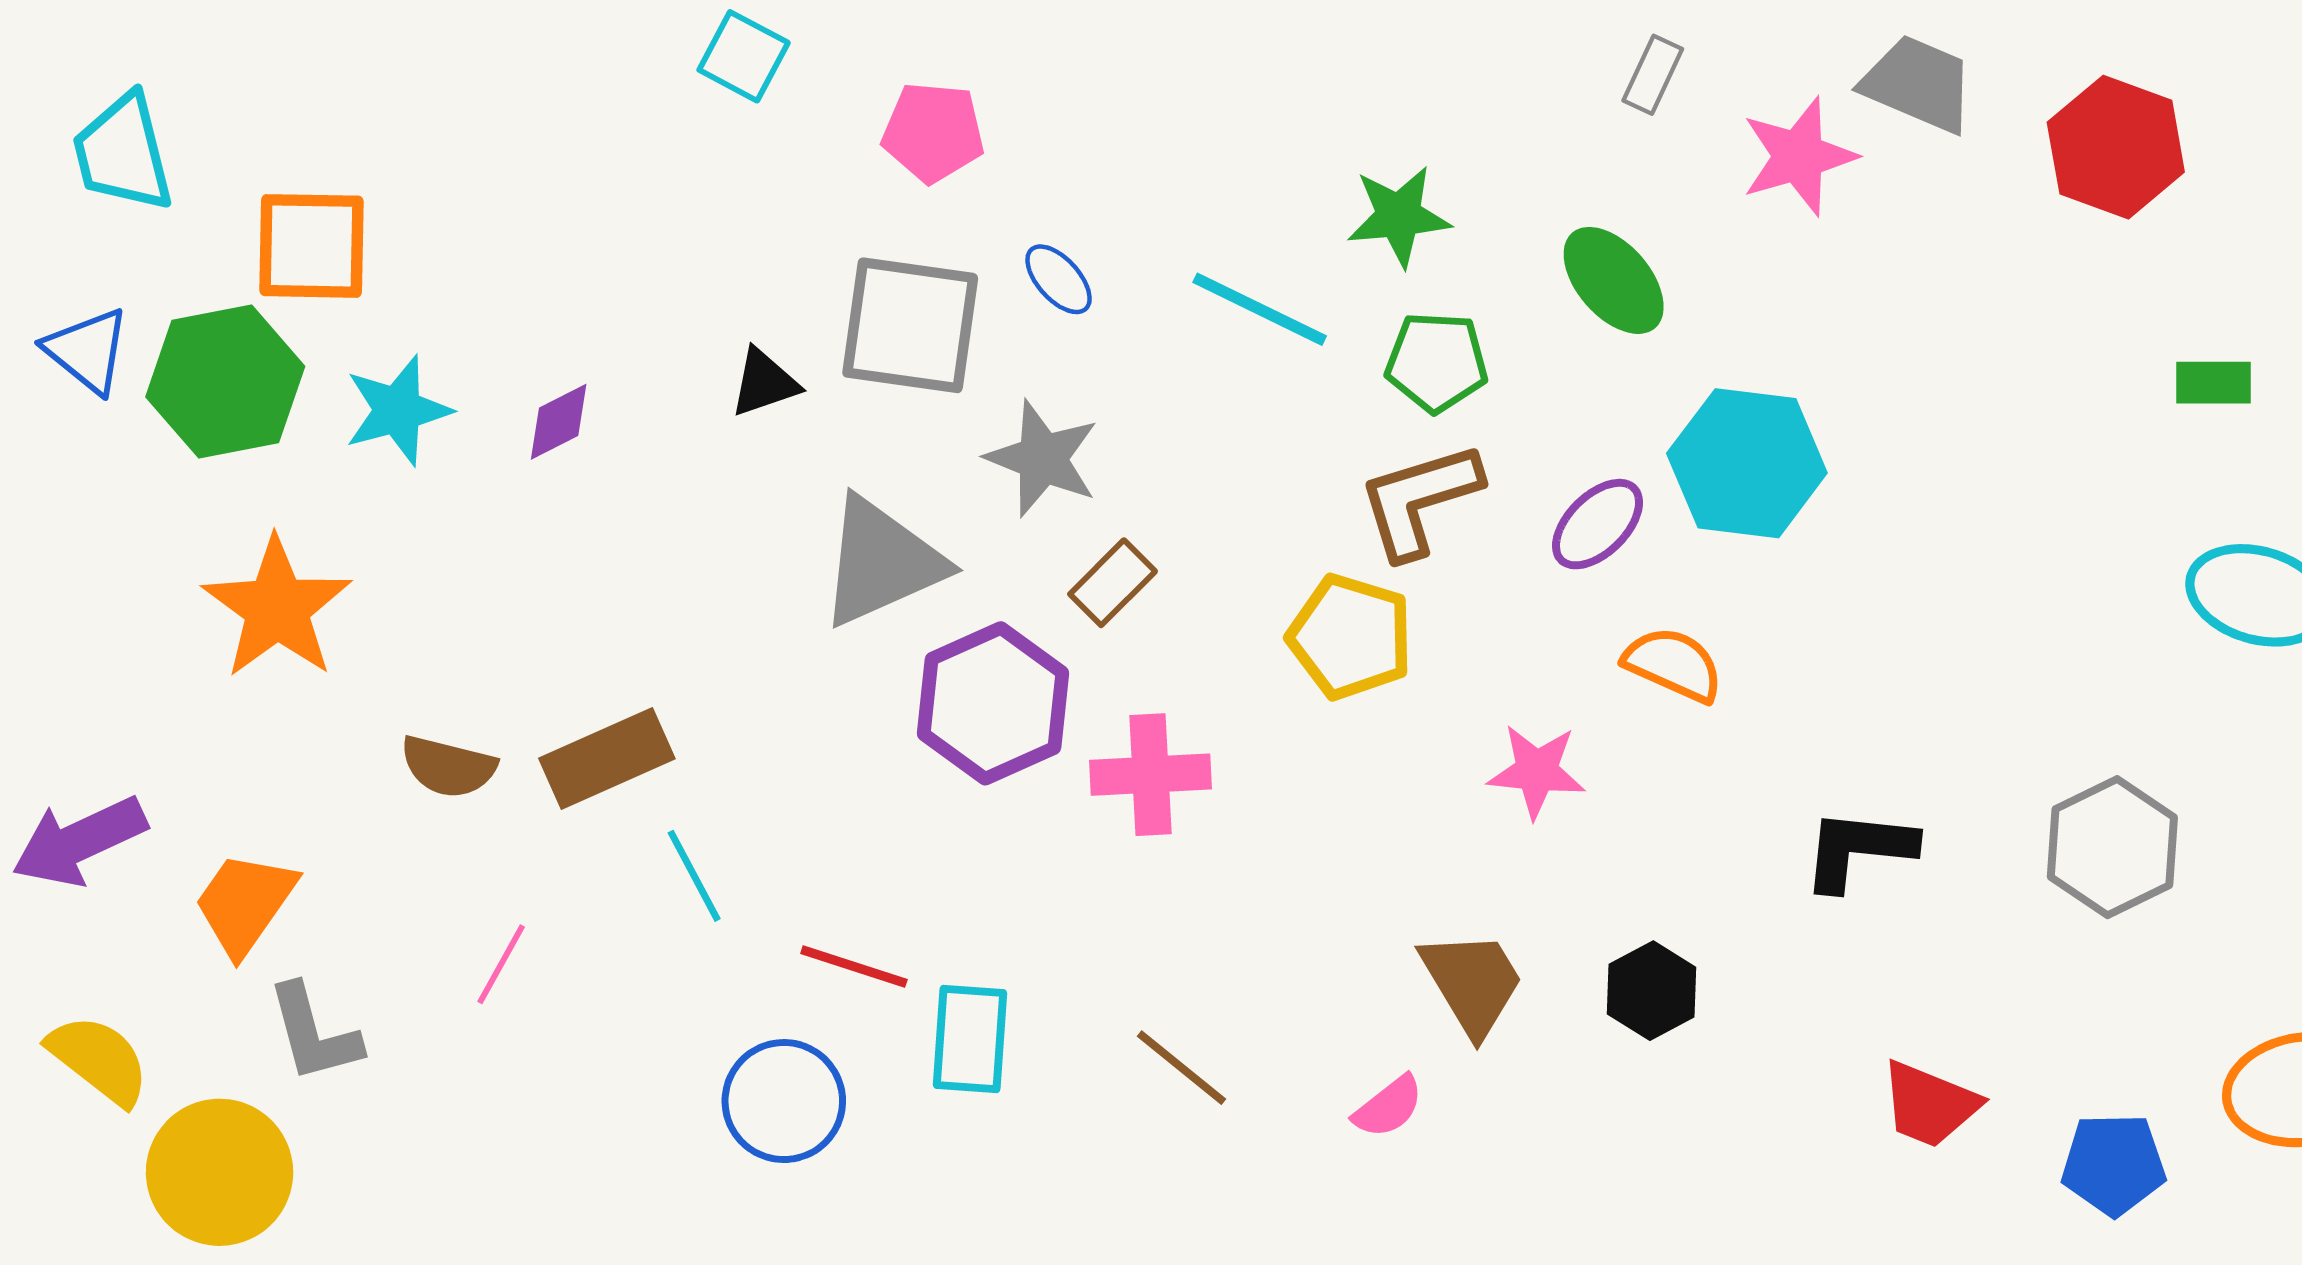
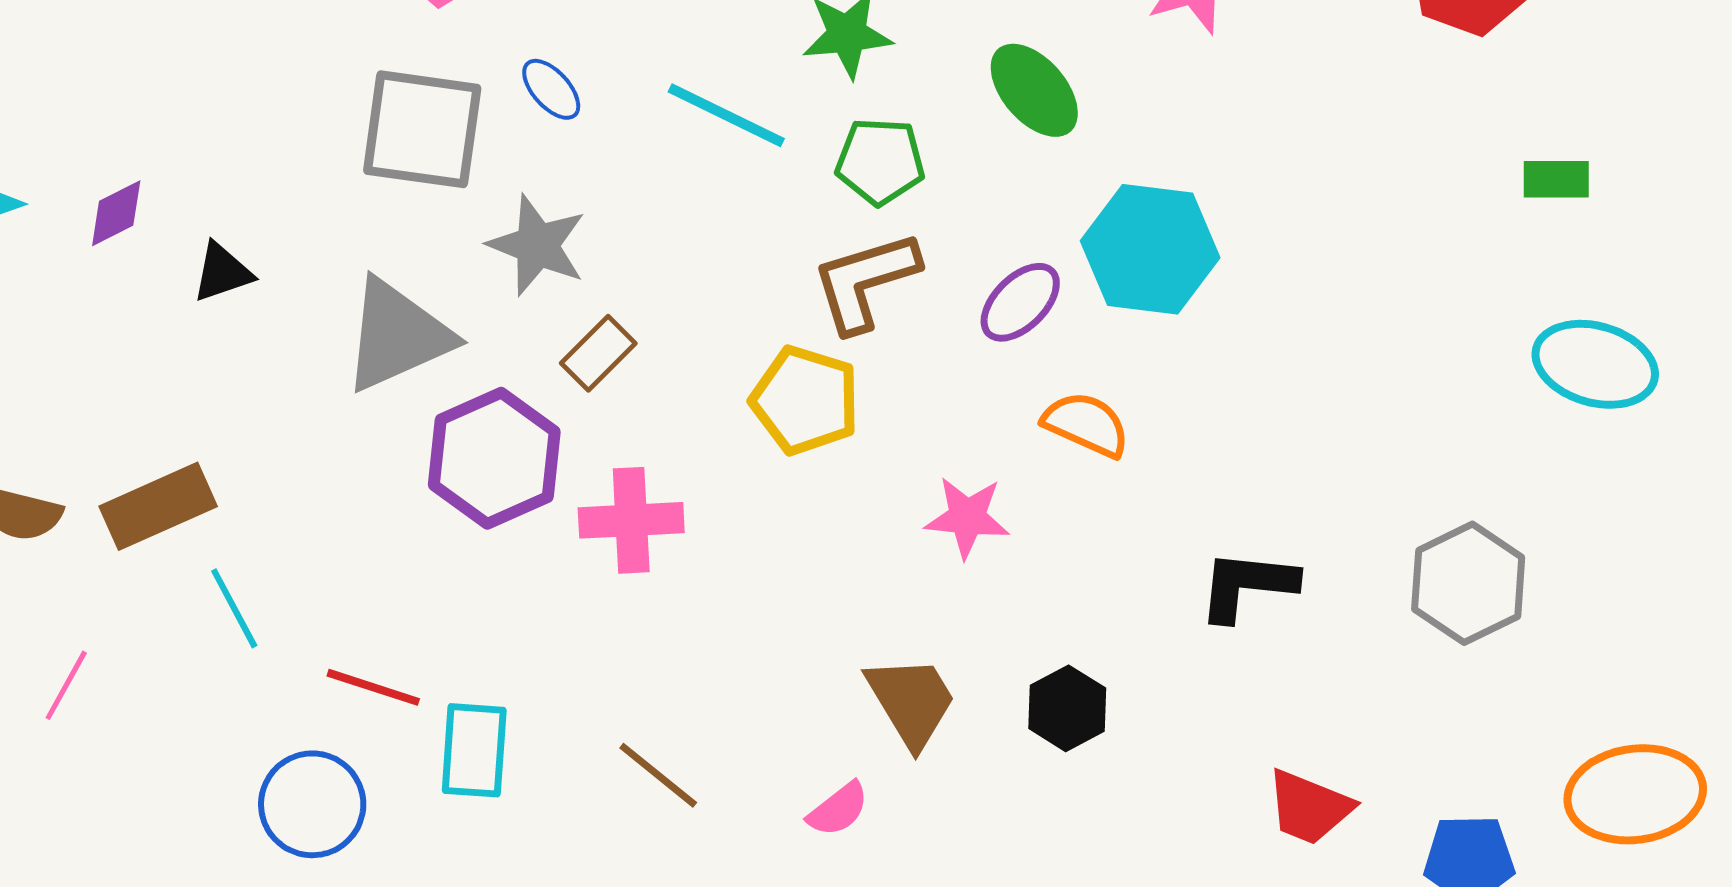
black triangle: (764, 383) -> (222, 272), moved

